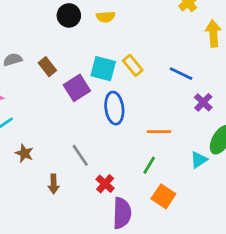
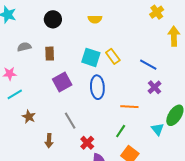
black circle: (69, 15) -> (53, 19), moved
brown rectangle: (47, 67) -> (50, 54), turned 32
purple square: (77, 88) -> (62, 82), moved
purple cross: (203, 102) -> (154, 87), moved
cyan triangle: (199, 160) -> (158, 129), turned -40

